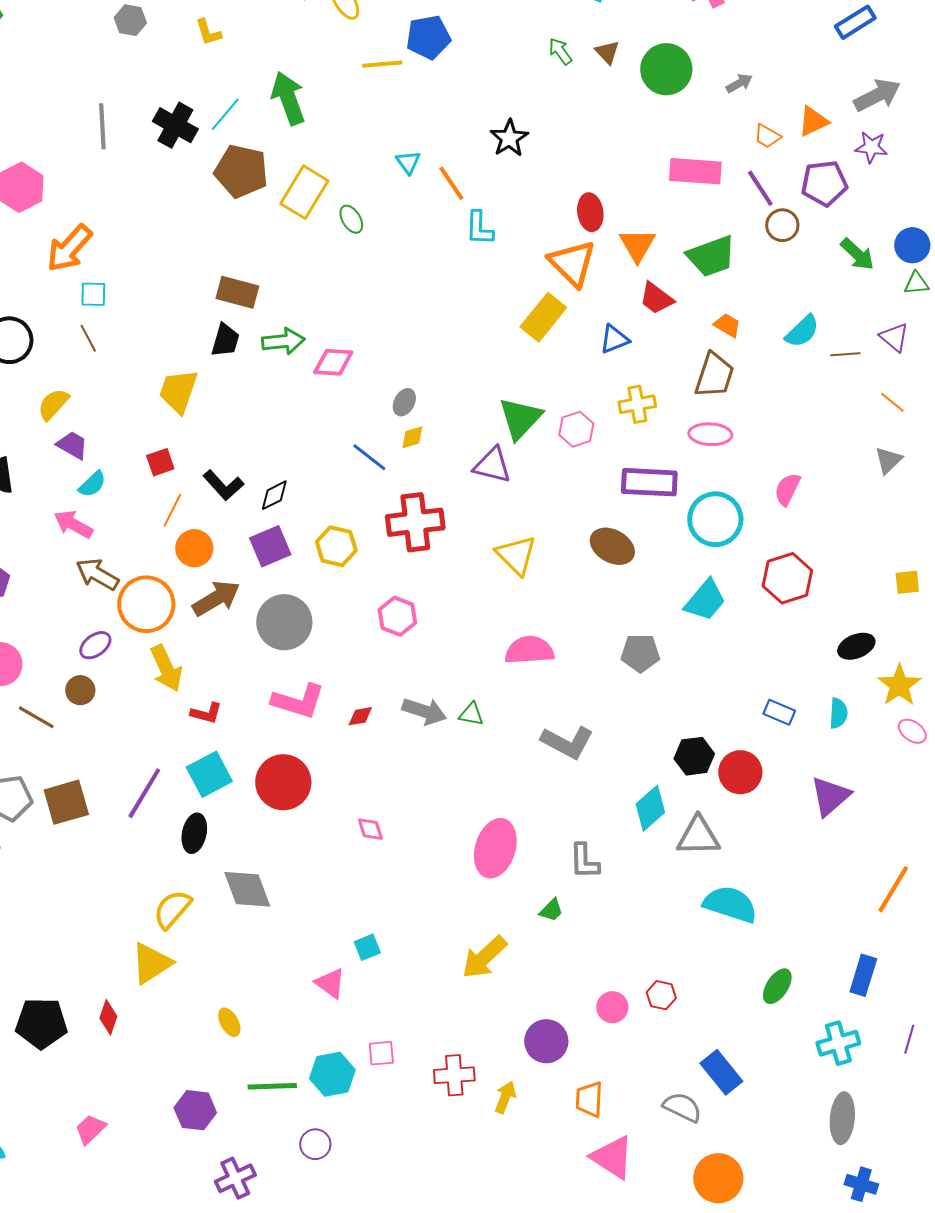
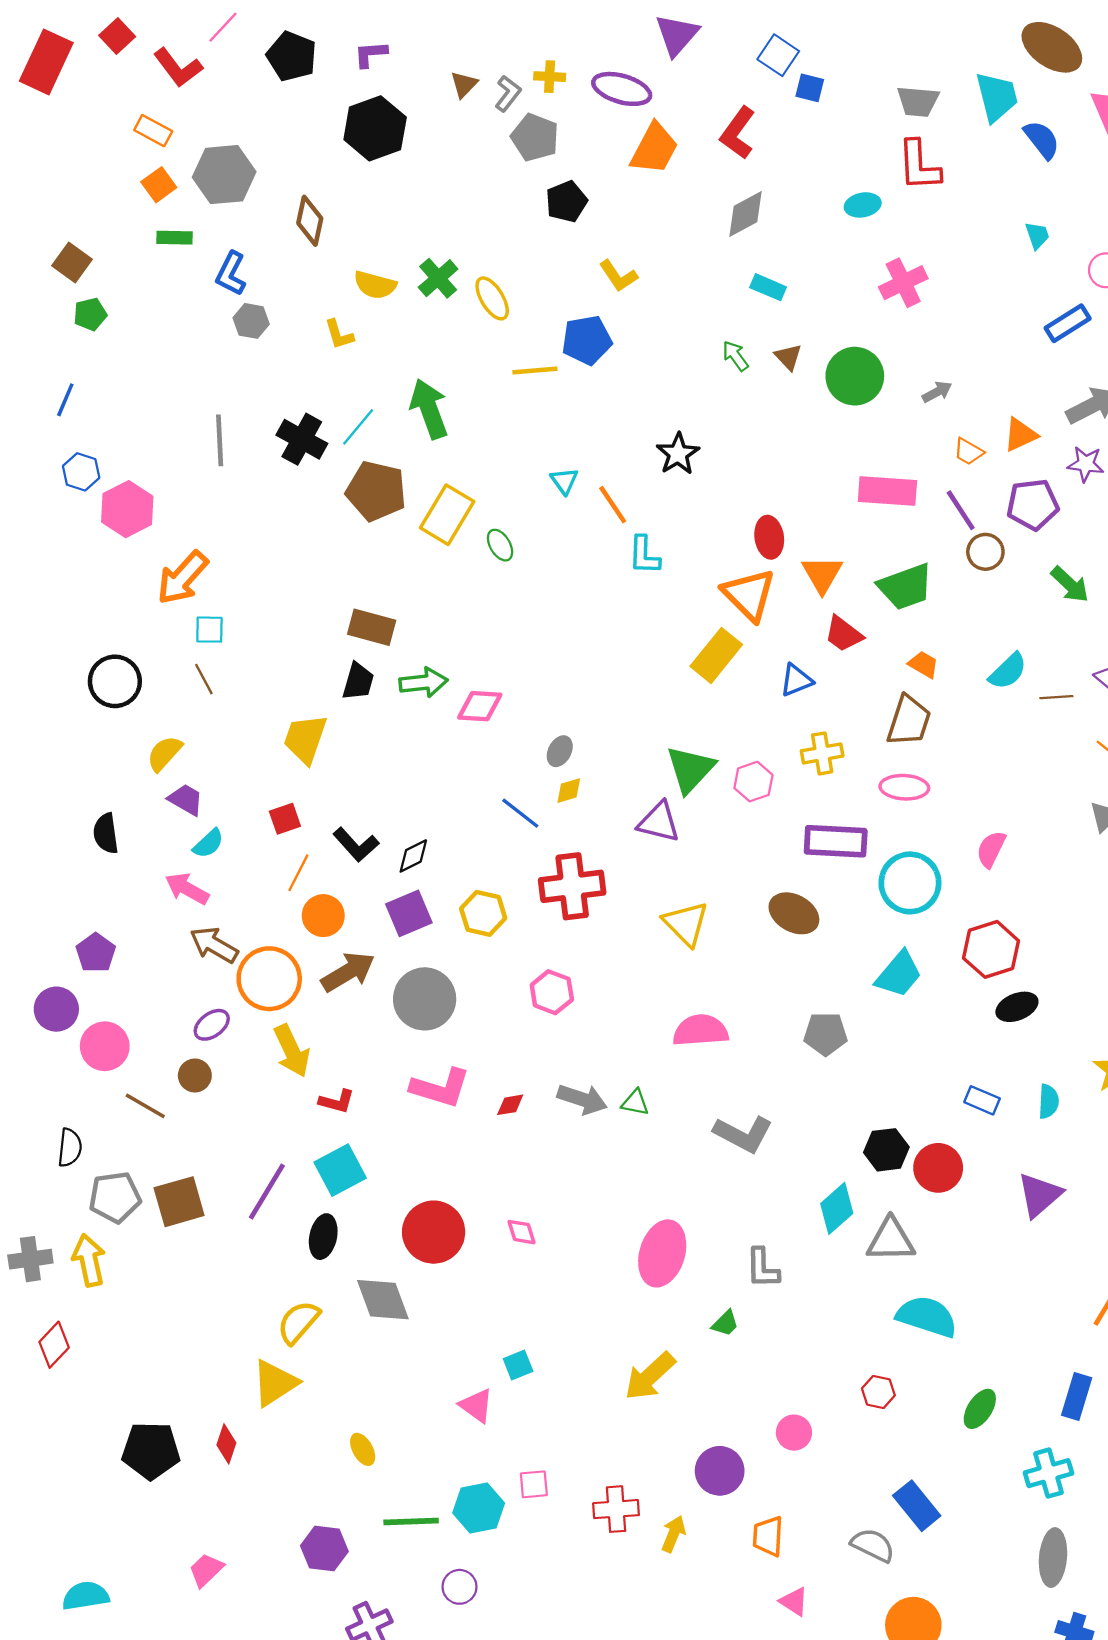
black ellipse: (856, 646) -> (1017, 1007), moved
red circle: (283, 782) -> (434, 1232), moved
red hexagon: (661, 995) -> (878, 1392), moved
pink triangle: (612, 1157) -> (794, 1601), size x0.6

